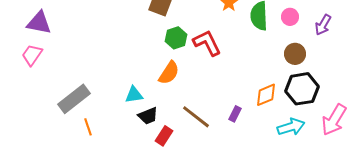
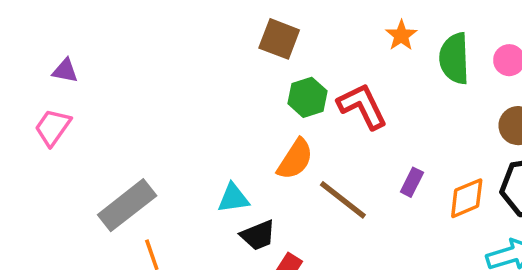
purple triangle: (39, 23) -> (65, 71), size x0.6
purple rectangle: (235, 114) -> (412, 182), moved
brown line: (196, 117) -> (343, 200), moved

